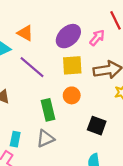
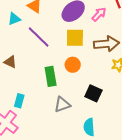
gray triangle: (45, 139) -> (62, 105), moved

